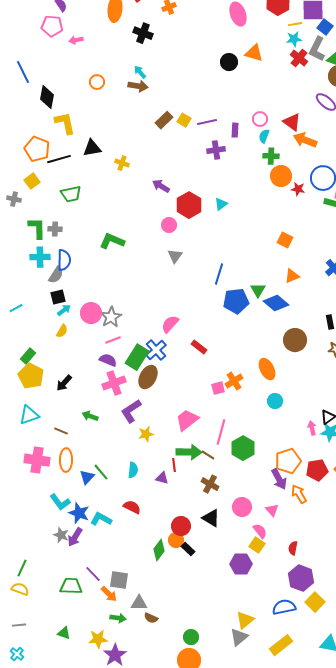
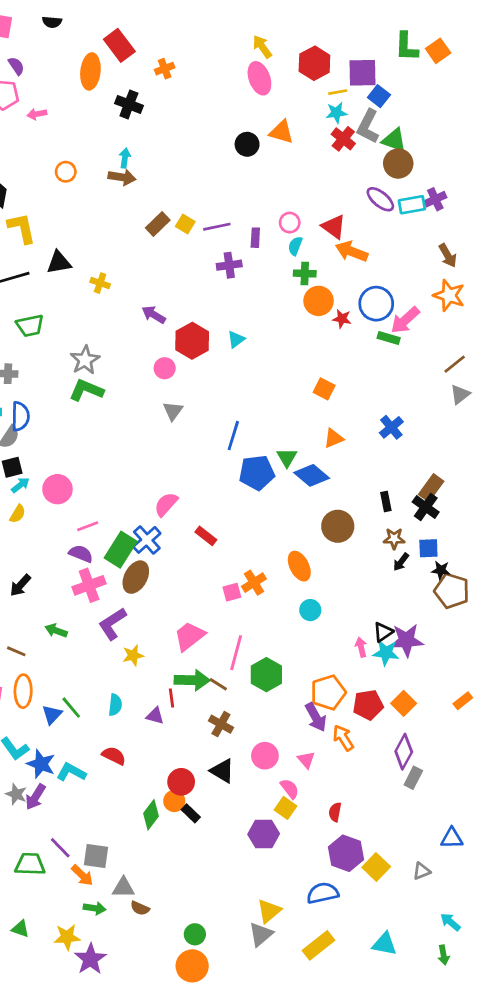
cyan arrow: (140, 72) -> (125, 158), turned 48
gray star: (111, 317) -> (85, 360), moved
yellow square: (315, 602) -> (376, 867), moved

